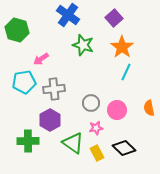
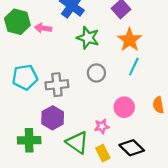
pink arrow: (41, 59) -> (43, 28), moved, turned 42
gray circle: (91, 103) -> (96, 73), moved

